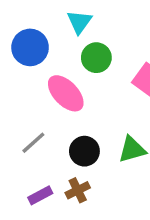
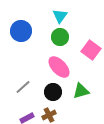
cyan triangle: (79, 22) -> (60, 16), moved
pink ellipse: (66, 93) -> (59, 67), moved

